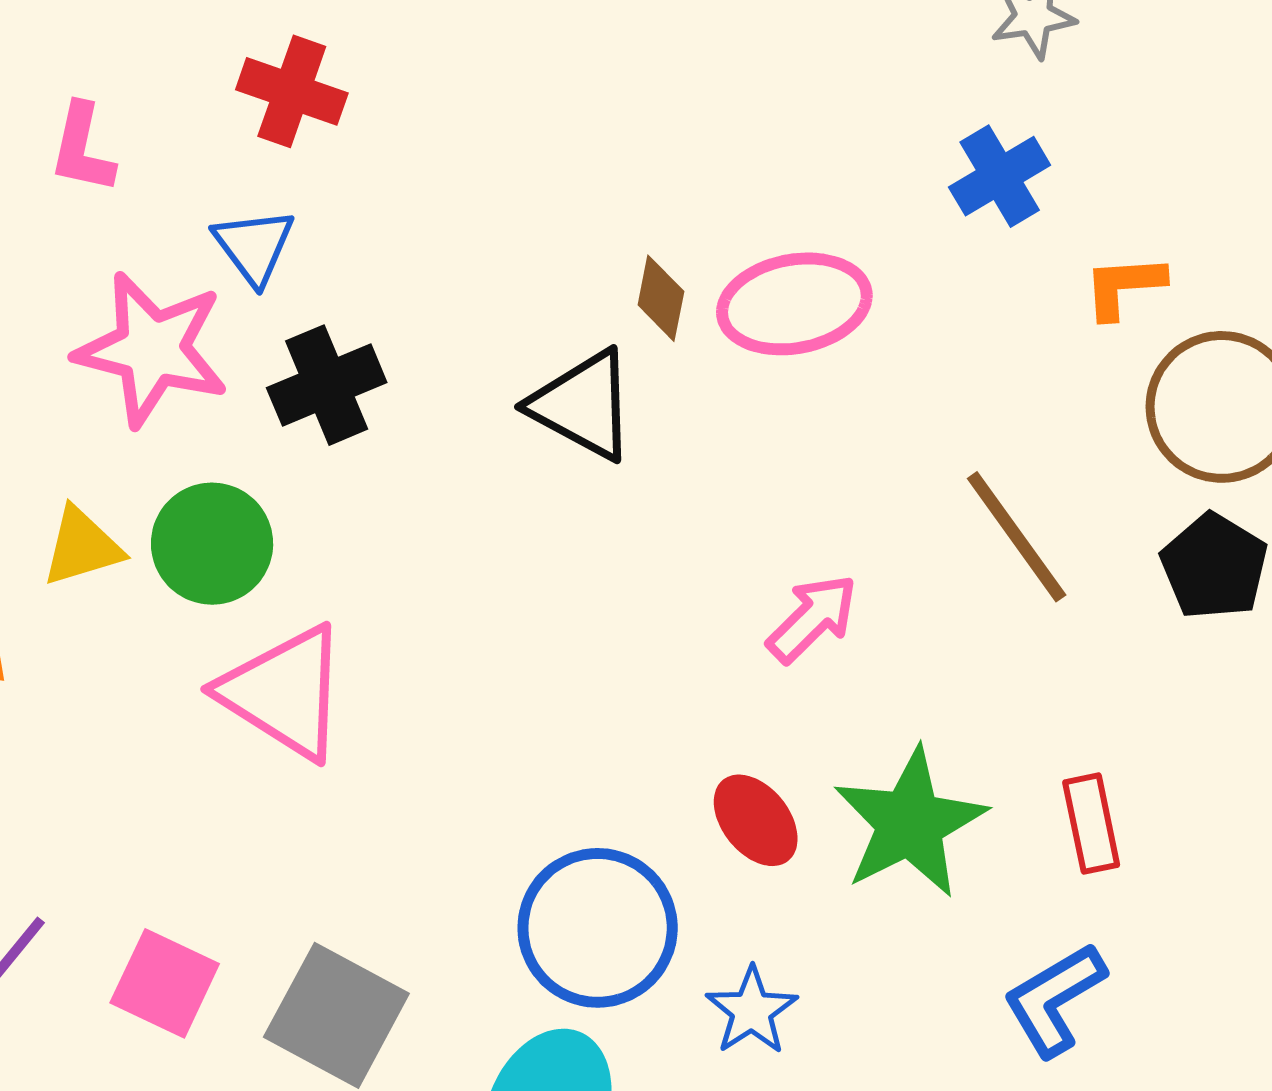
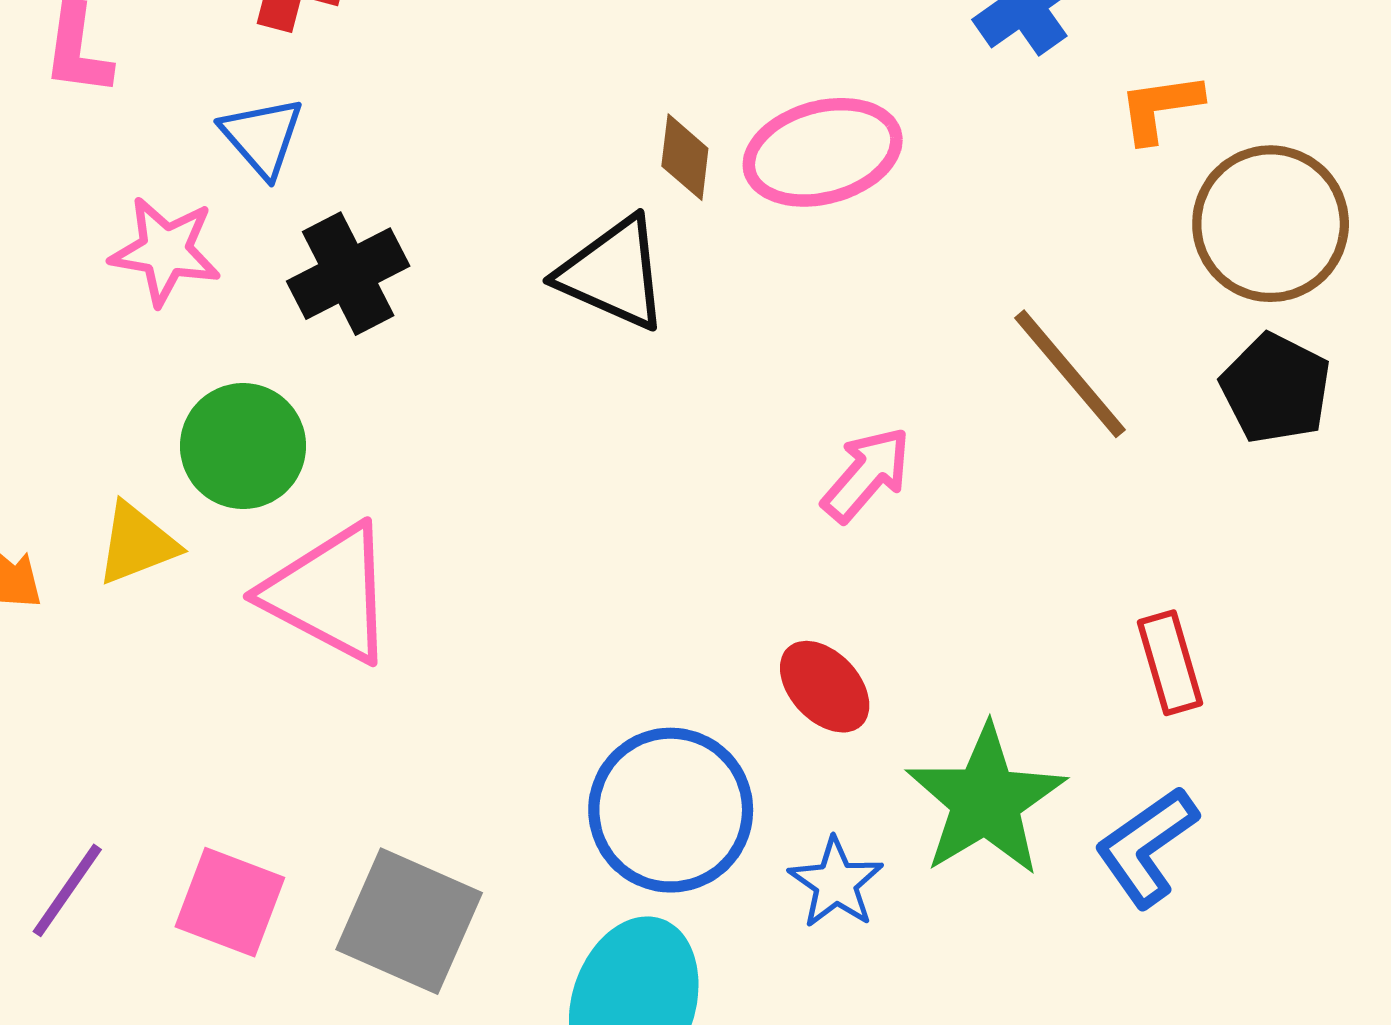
pink star: (152, 349) -> (165, 251), size x0.7
yellow triangle: (82, 547) -> (137, 544), moved
green star: (910, 823) -> (986, 800), moved

